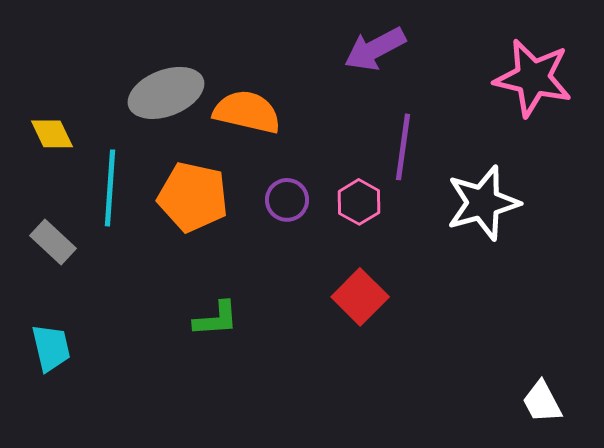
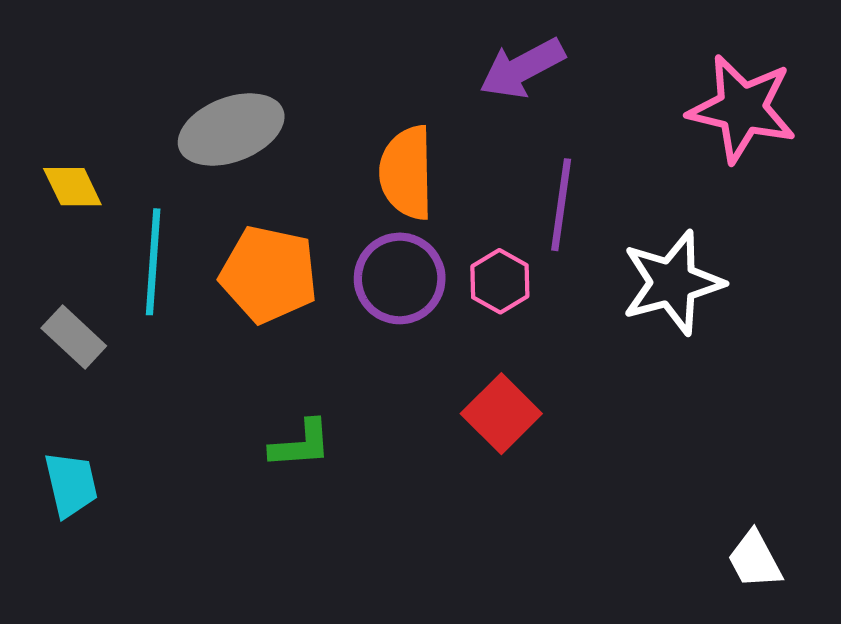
orange semicircle: (247, 112) -> (407, 173), moved, turned -104
purple circle: (287, 200) -> (400, 278), size x1.5

